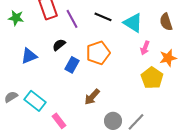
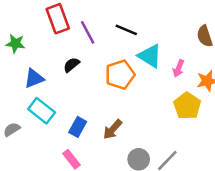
green star: (16, 18) -> (15, 44), moved
cyan triangle: (133, 23) -> (150, 56), moved
blue rectangle: (72, 65) -> (78, 127), moved
cyan rectangle: (35, 101) -> (42, 111), moved

